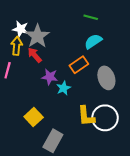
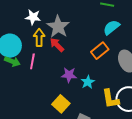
white star: (21, 29) -> (33, 17), moved
purple star: (50, 77) -> (69, 75), moved
cyan star: (64, 88) -> (88, 82), moved

